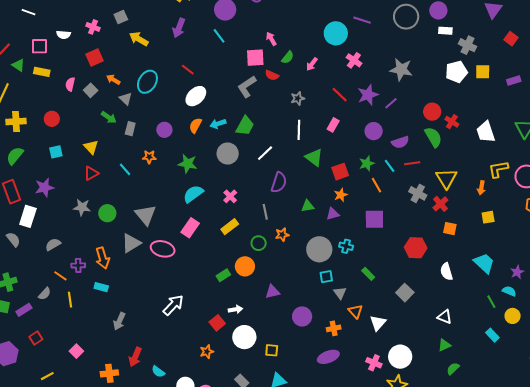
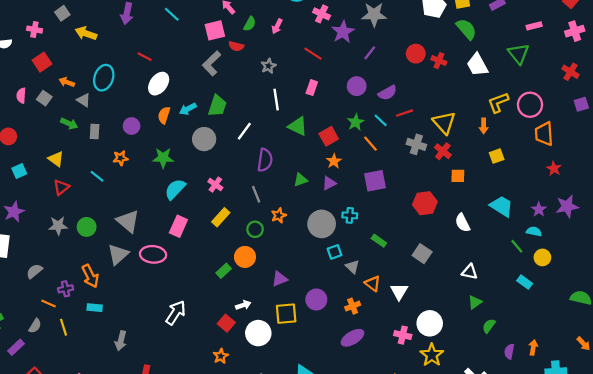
purple star: (368, 95) -> (343, 32), moved
green semicircle: (433, 137) -> (466, 29), moved
yellow square: (272, 350) -> (286, 314), moved, size x1.5

